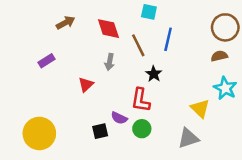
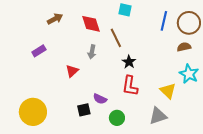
blue line: (168, 39) -> (164, 21), moved
red L-shape: (141, 100) -> (130, 86), moved
green circle: (142, 129) -> (117, 118), moved

